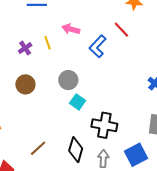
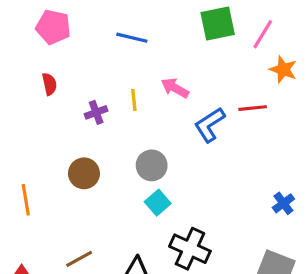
red line: (121, 30) -> (253, 108), turned -66
purple cross: (25, 48) -> (96, 112), moved
brown circle: (25, 84) -> (84, 173), moved

